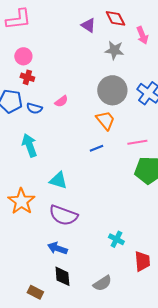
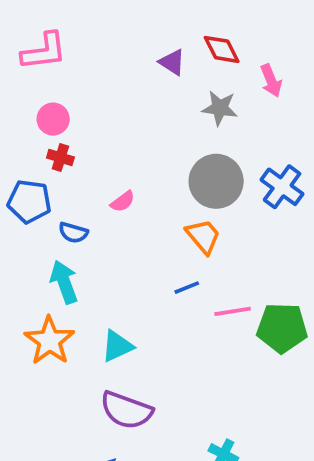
blue semicircle: (34, 108) -> (73, 233), moved
pink line: (137, 142) -> (233, 311), moved
cyan triangle: (58, 180) -> (117, 346), turned -42
orange star: (21, 201) -> (49, 341), moved

